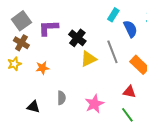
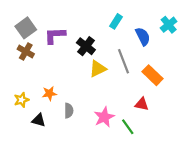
cyan rectangle: (113, 15) -> (116, 21), moved
yellow star: (14, 64) -> (21, 100), moved
orange star: (42, 68) -> (49, 93), moved
green line: (127, 115) -> (128, 127), moved

